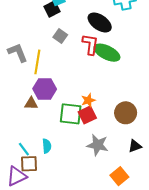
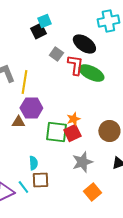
gray square: (60, 36) -> (56, 54), moved
gray star: (98, 145) -> (82, 162), turned -30
cyan line: (24, 149) -> (23, 187), moved
brown square: (29, 164) -> (40, 180), moved
orange square: (119, 176) -> (92, 192), moved

